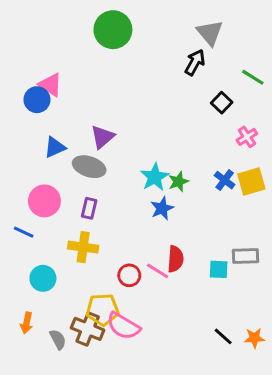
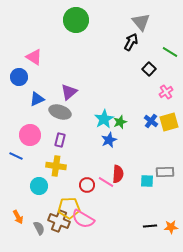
blue circle: (37, 100) -> (19, 77), moved
cyan circle: (43, 278) -> (39, 186), moved
orange arrow: (27, 323) -> (18, 217), turned -40
black line: (223, 336) -> (150, 226), turned -48

